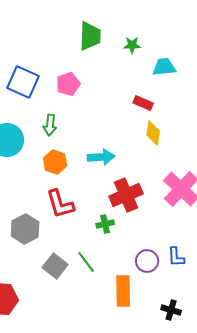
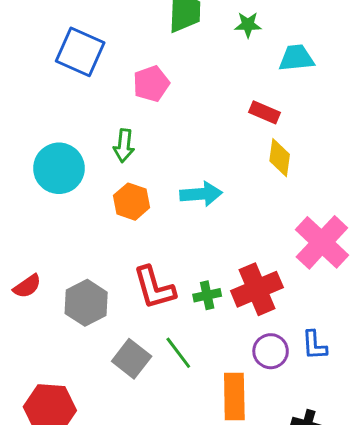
blue square: (23, 82) -> (80, 52), moved
red cross: (126, 195) -> (257, 289), moved
red L-shape: (60, 204) -> (154, 288), moved

